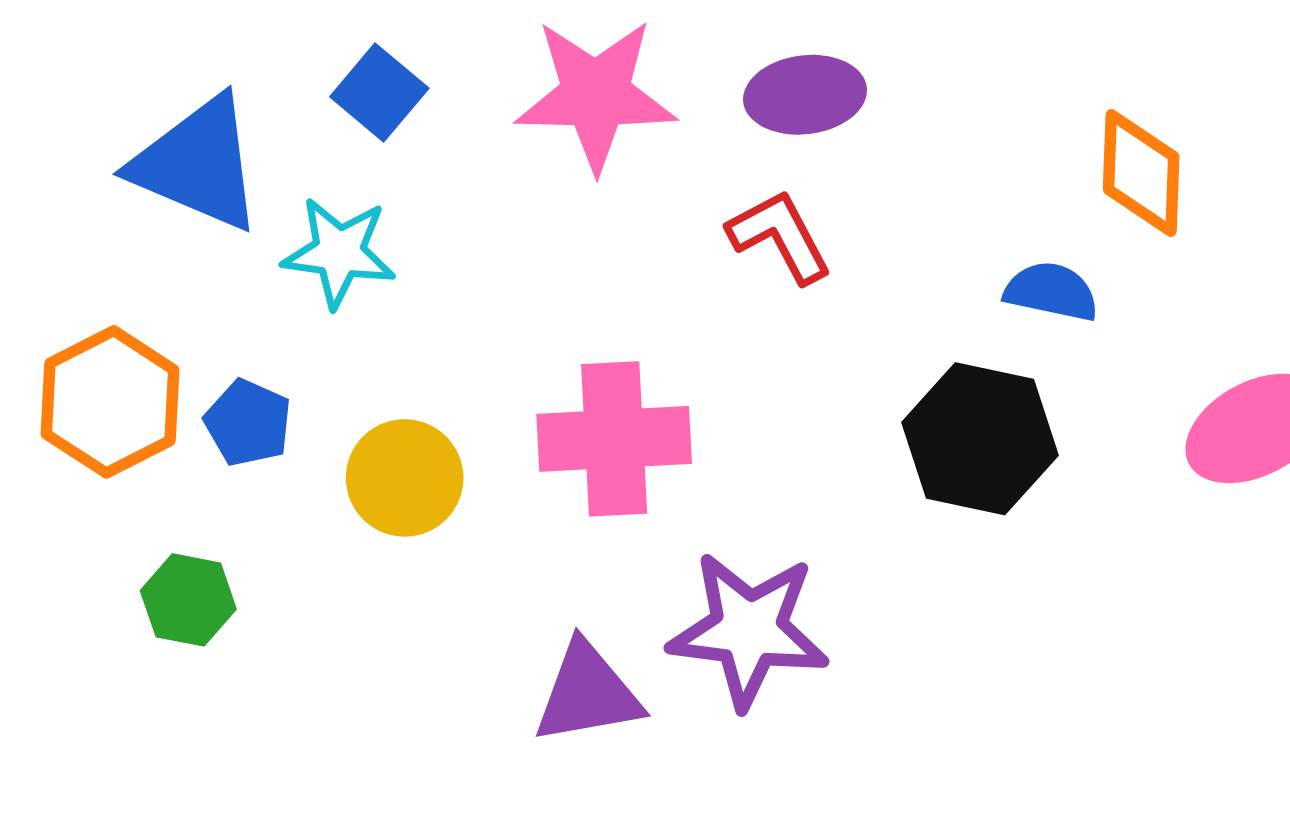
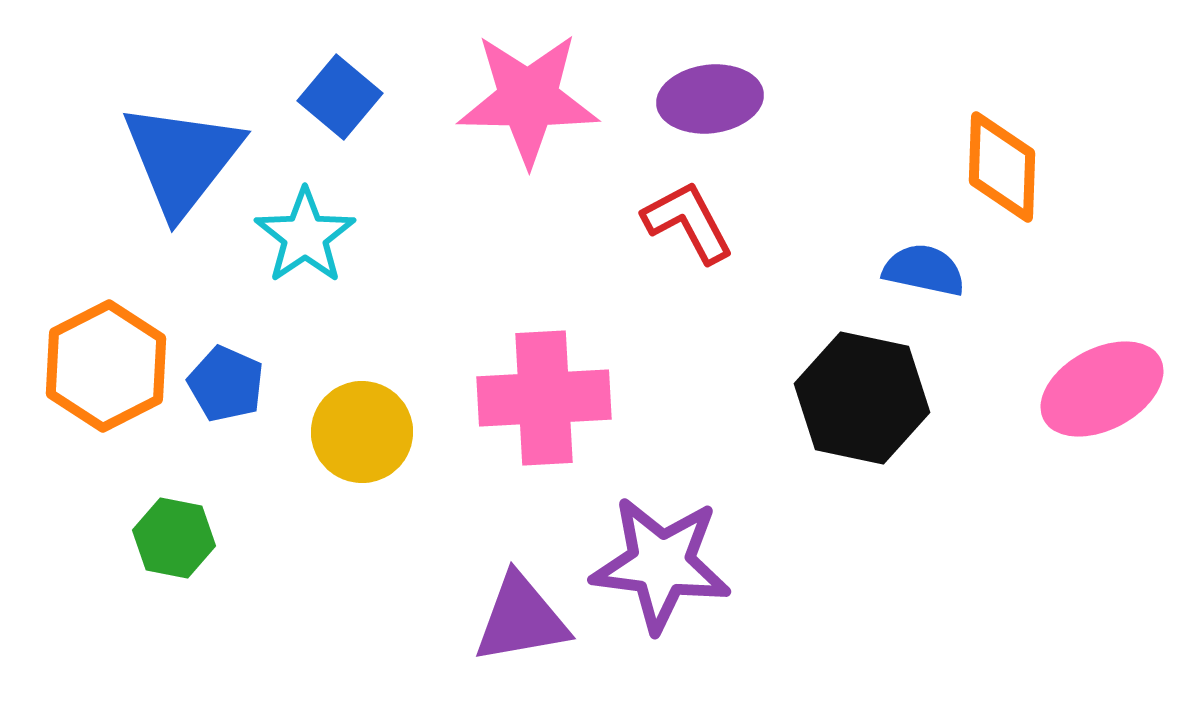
blue triangle: (198, 164) -> (182, 159), turned 45
cyan star: (339, 252) -> (305, 236), turned 30

